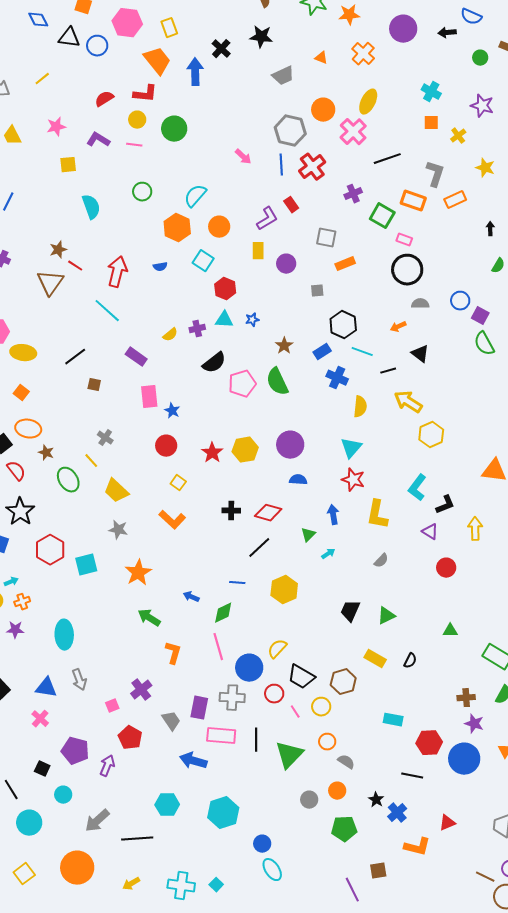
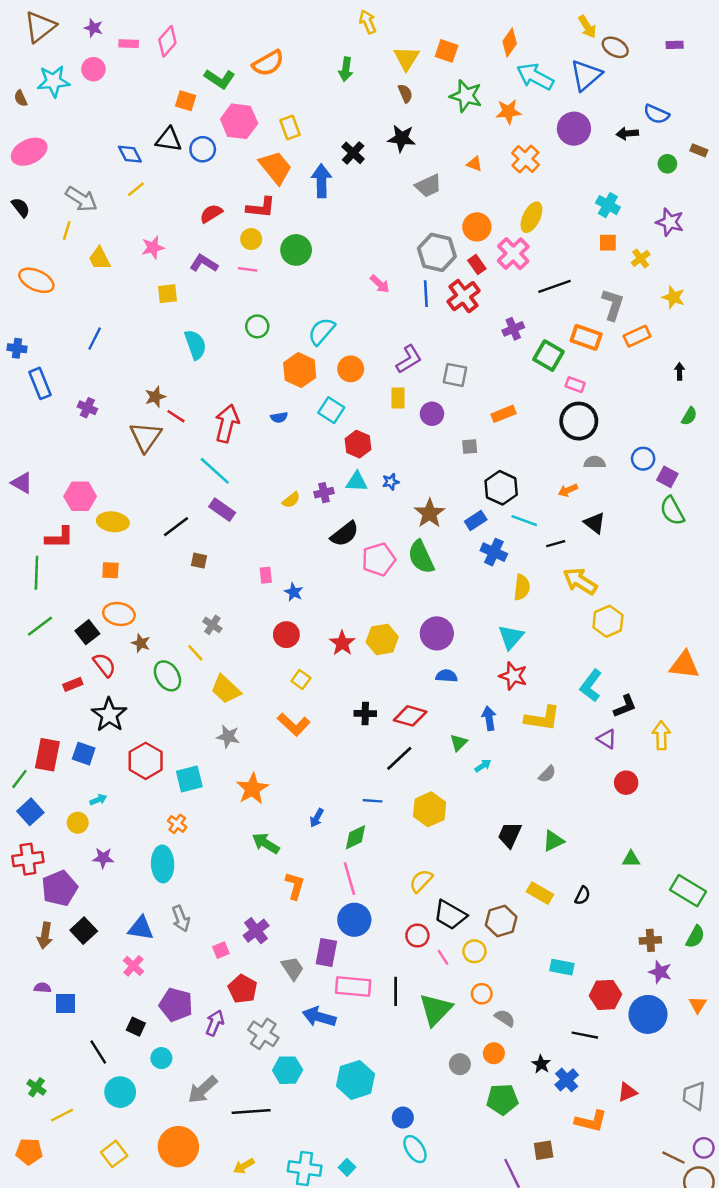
blue diamond: (38, 20) -> (130, 154), moved
red rectangle: (291, 205) -> (477, 265), moved
gray square: (326, 238) -> (455, 375), moved
brown star: (284, 346) -> (430, 513), size x1.4
purple rectangle: (136, 357) -> (222, 510), moved
orange square: (21, 393) -> (110, 570), turned -35
pink rectangle: (149, 397) -> (266, 575), size x0.6
yellow L-shape: (377, 515) -> (542, 718), turned -92
blue arrow: (191, 597) -> (317, 818), turned -84
orange cross: (22, 602) -> (177, 824), moved, turned -35
blue circle: (249, 668) -> (354, 920), moved
gray cross: (232, 698) -> (263, 1034), moved, turned 30

